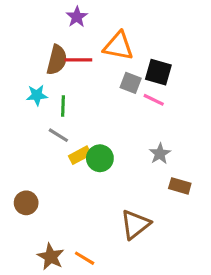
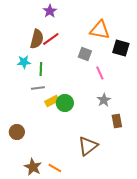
orange triangle: (118, 46) -> (100, 30), moved
red line: (78, 60) -> (51, 39), turned -36
black square: (158, 72) -> (121, 48), moved
pink line: (154, 100) -> (100, 73), moved, turned 40
gray line: (58, 135) -> (38, 88), turned -40
brown rectangle: (180, 186) -> (117, 121), turned 64

